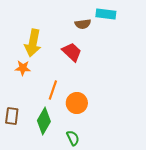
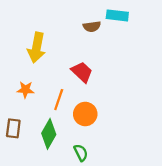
red trapezoid: (72, 52) -> (82, 72), moved
orange star: (23, 68) -> (25, 90), moved

